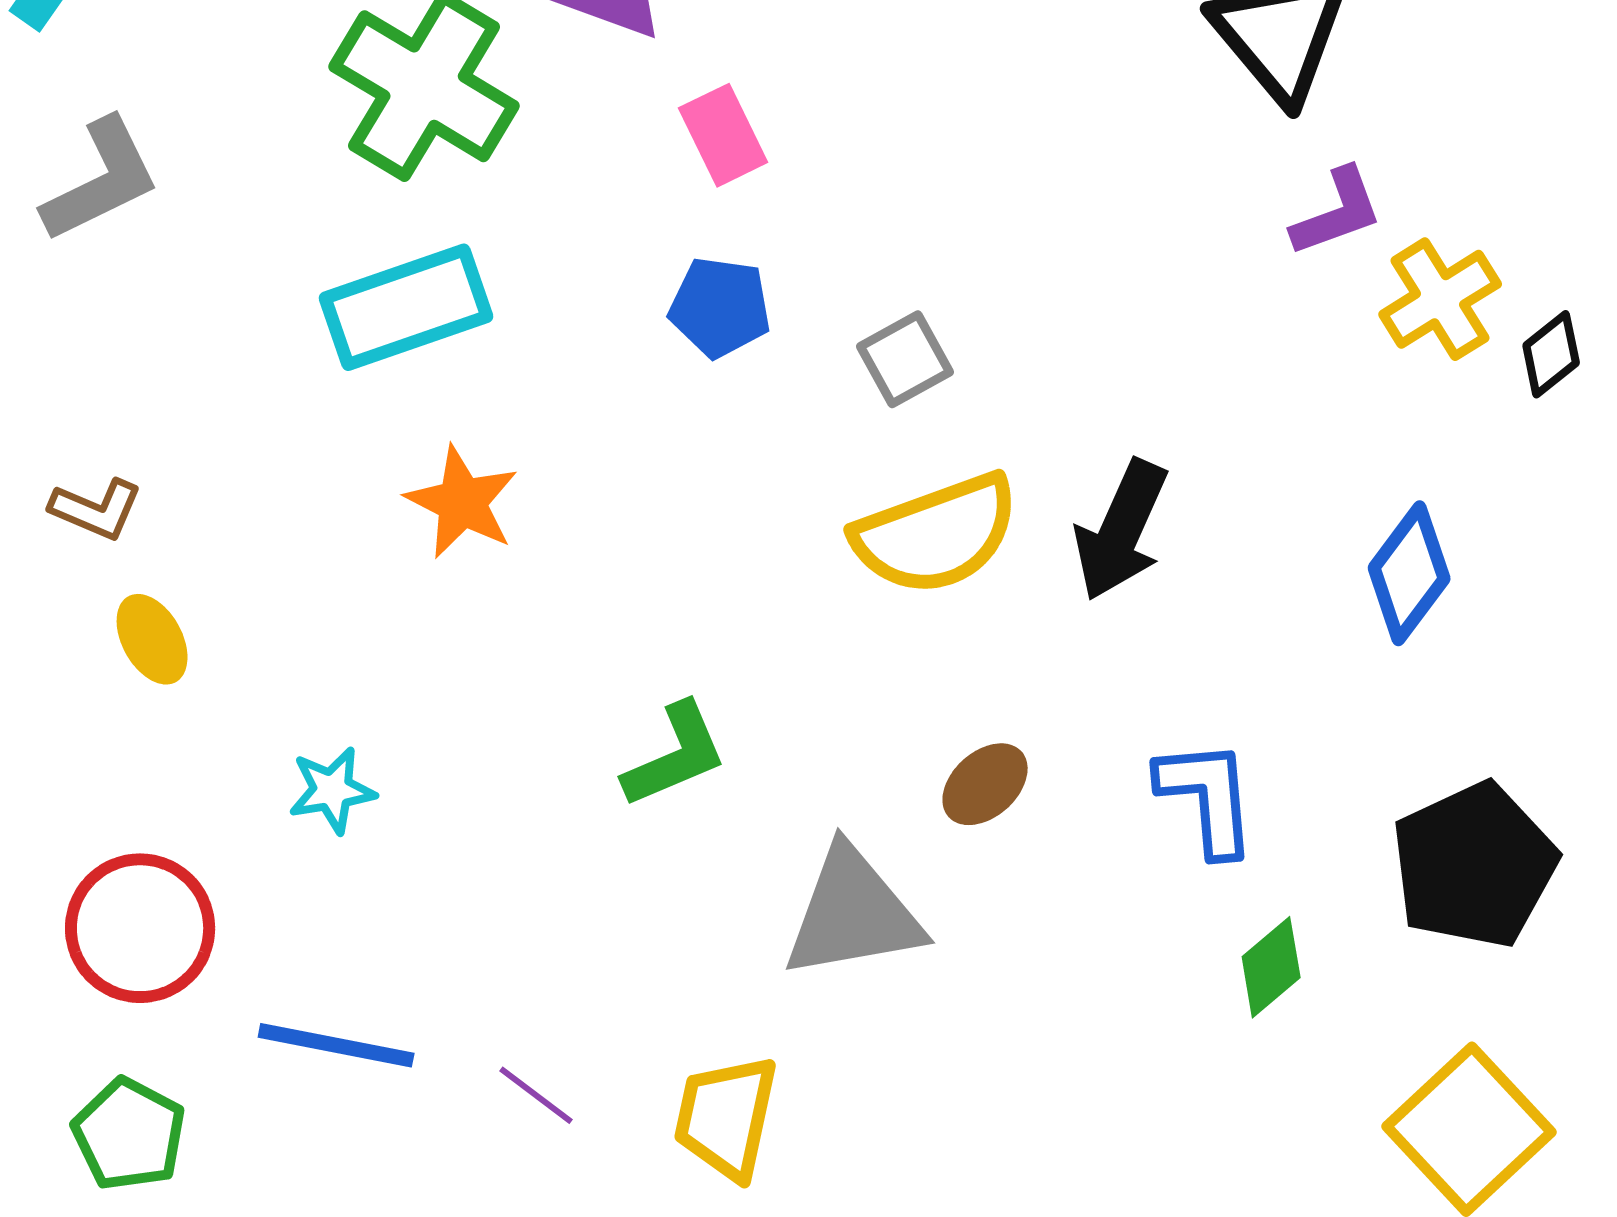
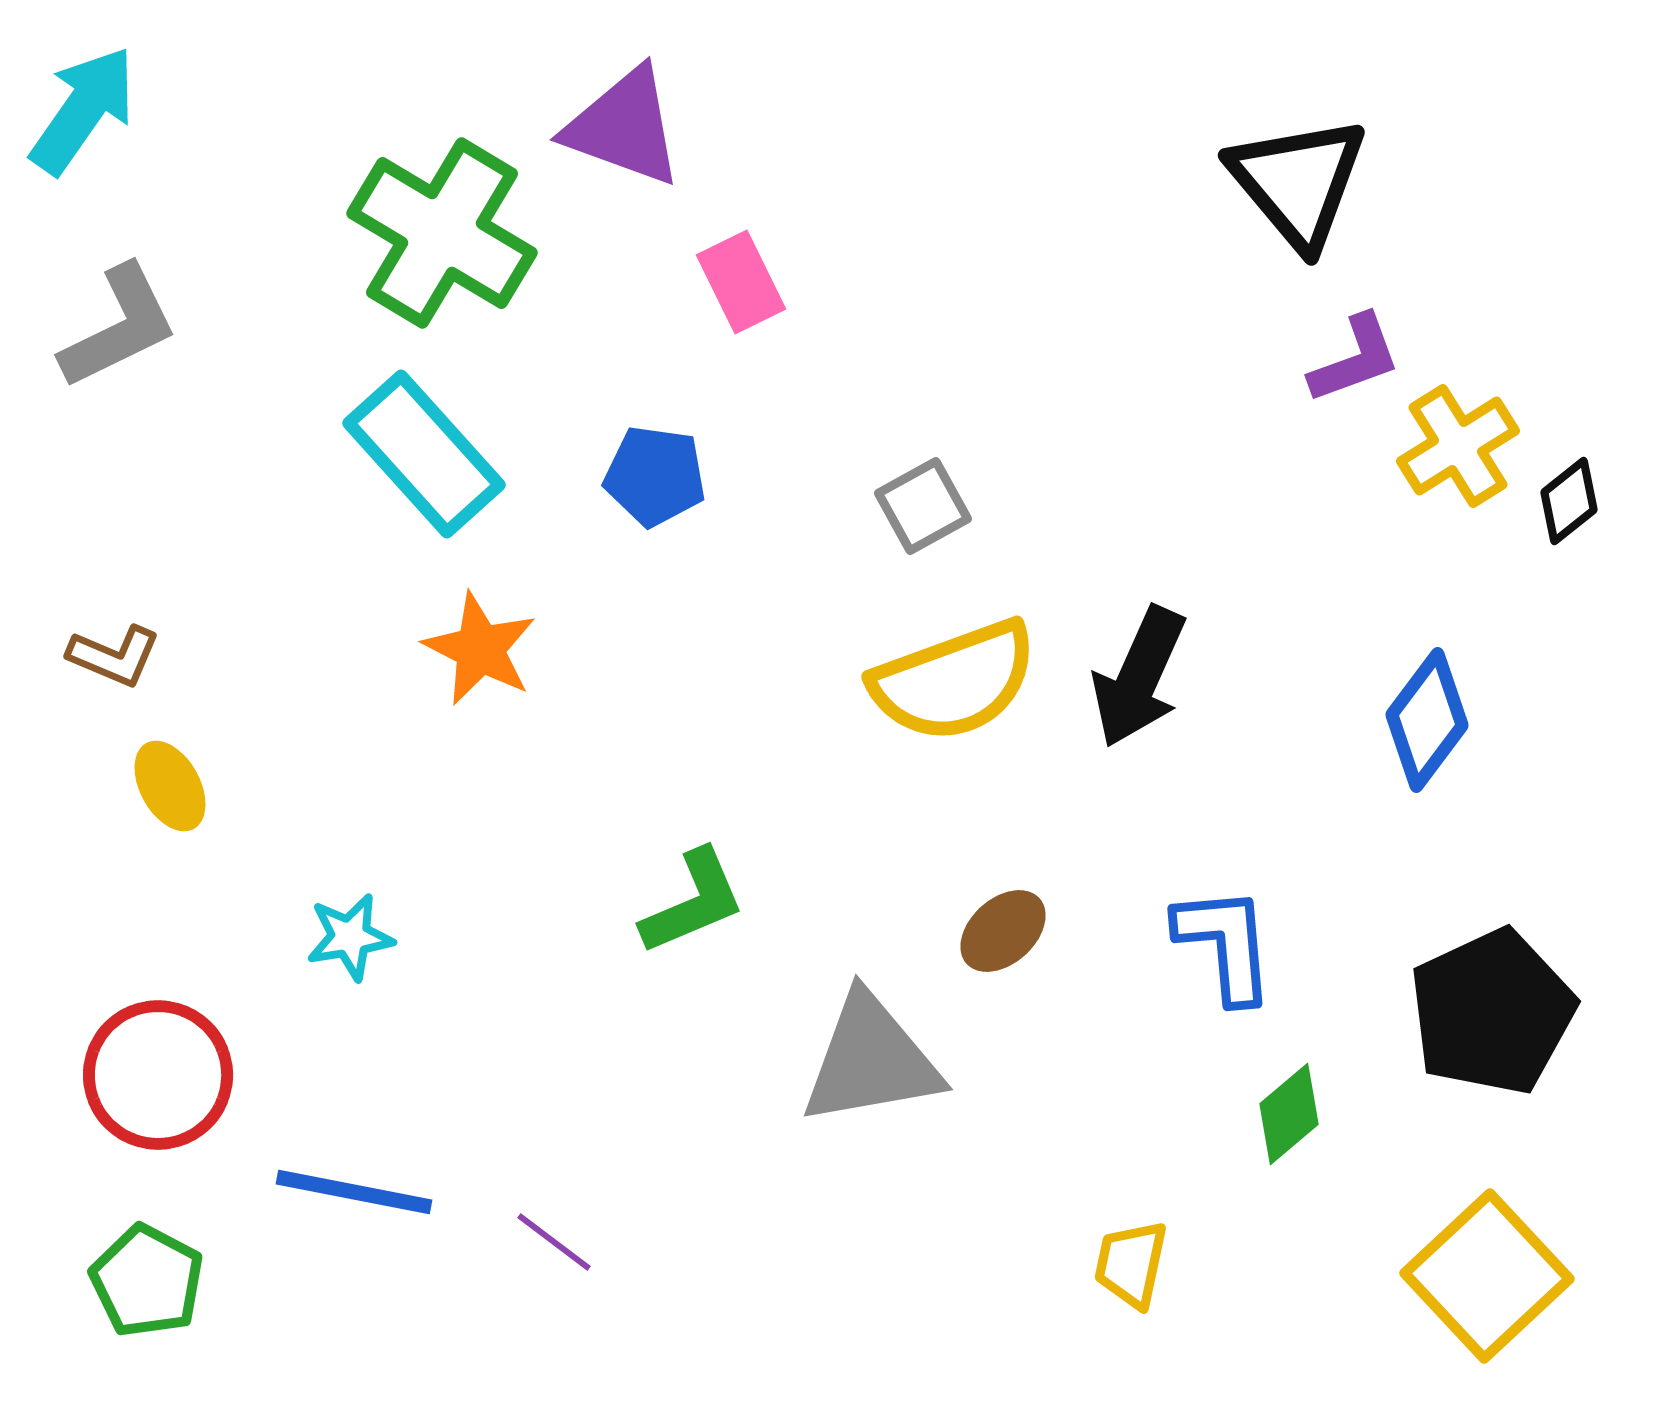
cyan rectangle: (406, 307) -> (424, 454), turned 67
blue pentagon: (720, 307) -> (655, 476), moved
yellow trapezoid: (726, 1117) -> (1131, 1264), moved, size x0.7

